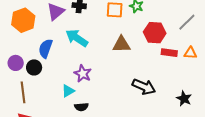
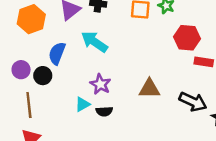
brown triangle: (121, 44) -> (149, 89), moved
black arrow: (144, 87) -> (193, 102), moved
black semicircle: (81, 107) -> (104, 111), moved

